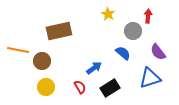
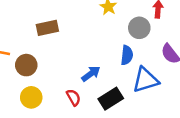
brown rectangle: (59, 31) -> (47, 28), size x0.7
blue semicircle: (123, 53) -> (127, 55), turned 56
blue triangle: (150, 78) -> (145, 80), moved

